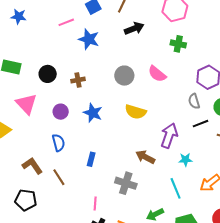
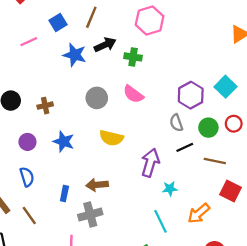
blue star: (89, 39) -> (75, 55), moved
green cross: (178, 44) -> (133, 57), moved
brown arrow: (145, 157) -> (97, 185), moved, turned -30
gray cross: (126, 183) -> (90, 215), moved, turned -30

